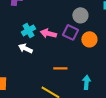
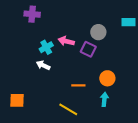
pink arrow: (48, 33) -> (66, 41), moved
orange circle: (89, 39) -> (107, 78), moved

